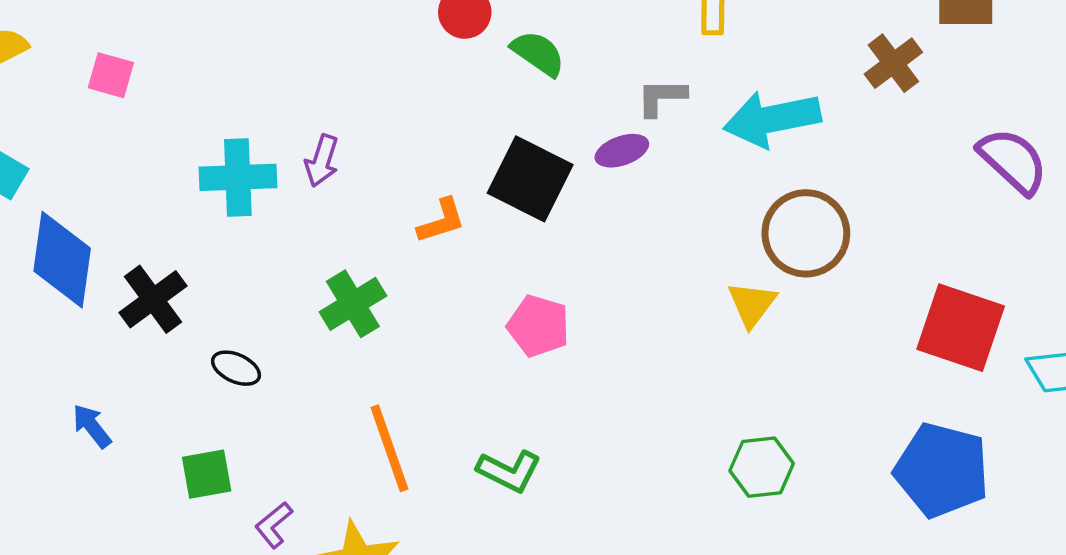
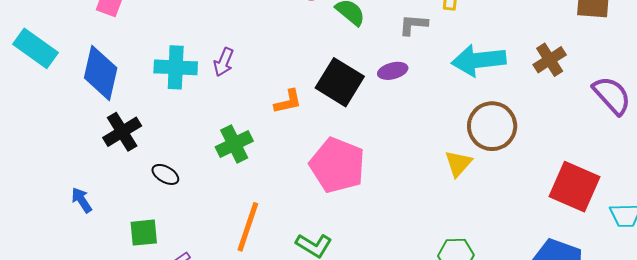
brown cross: (893, 63) -> (550, 60), moved
gray L-shape: (661, 97) -> (413, 25), moved
blue diamond: (62, 260) -> (101, 73), moved
pink pentagon: (538, 326) -> (337, 165), size x1.6
orange line: (389, 448) -> (248, 227), turned 33

